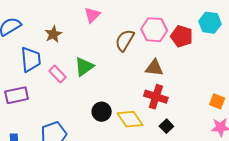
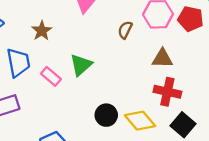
brown semicircle: (125, 40) -> (125, 30), size x0.7
black square: (166, 126) -> (183, 125), size x1.5

